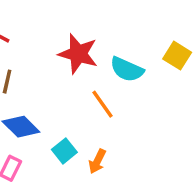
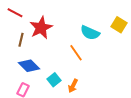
red star: (78, 54) -> (41, 28), moved, turned 30

